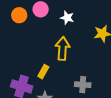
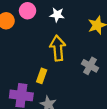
gray cross: (83, 85) -> (90, 66), moved, turned 35

